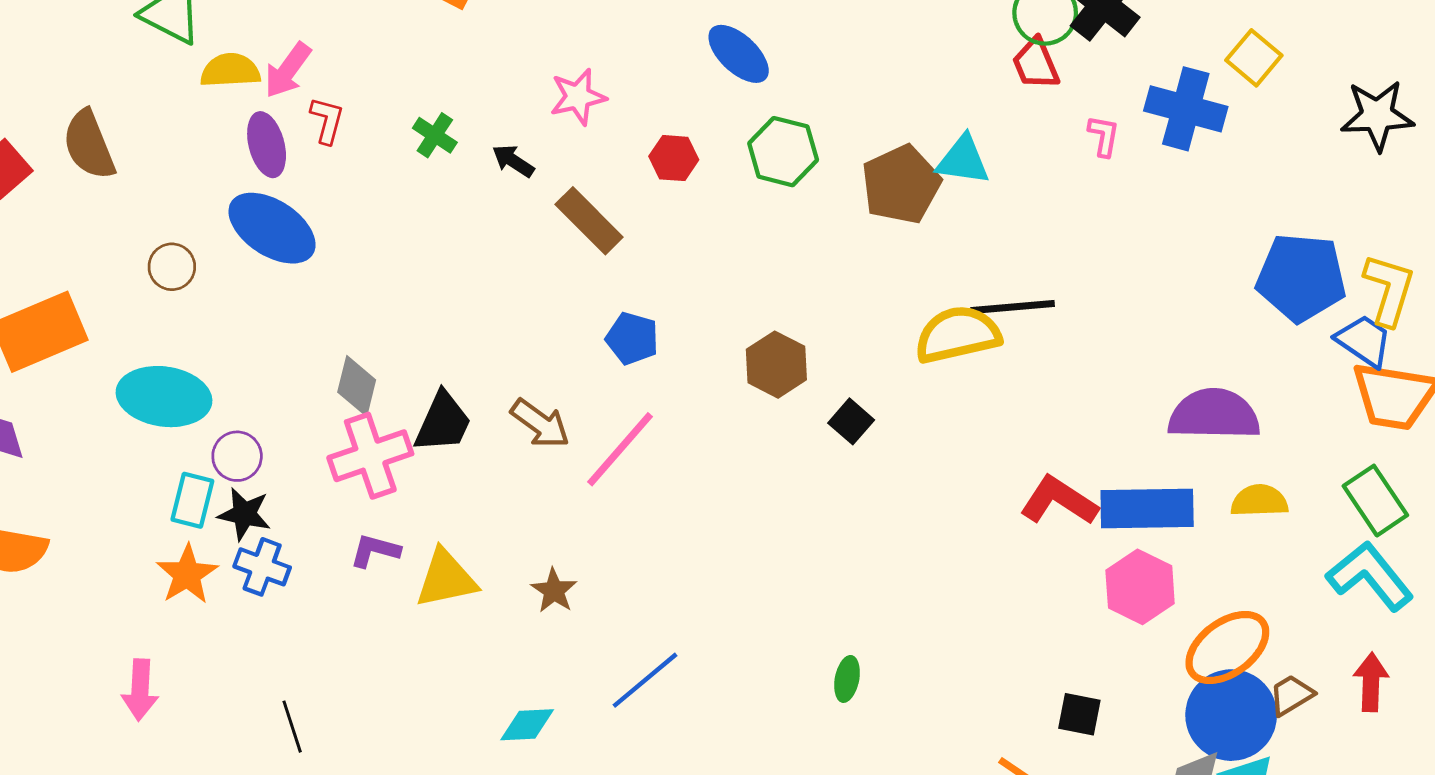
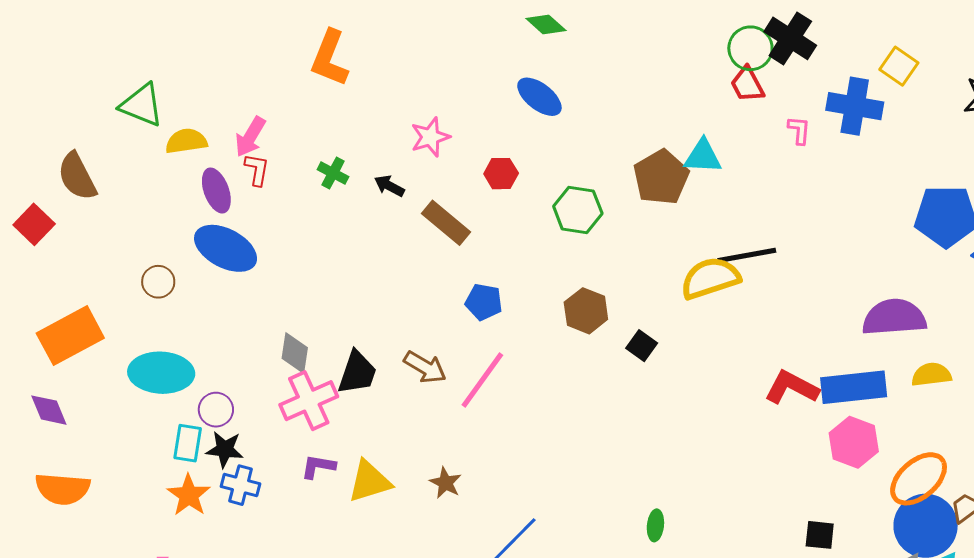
pink arrow: (288, 70) -> (250, 137), moved
brown semicircle: (89, 145) -> (77, 176), moved
green hexagon: (783, 152) -> (578, 210), moved

